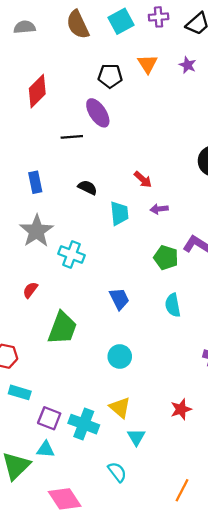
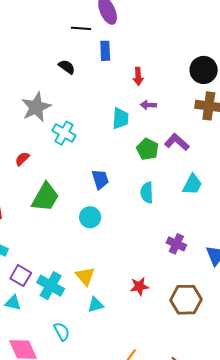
red arrow: (143, 179) -> (138, 76), turned 36
blue rectangle: (35, 182) -> (105, 51), moved
black semicircle: (88, 188) -> (67, 67), moved
cyan trapezoid: (119, 213) -> (120, 118), moved
cyan circle: (120, 357) -> (90, 217), moved
cyan triangle: (136, 437) -> (96, 305), turned 36
cyan semicircle: (117, 472) -> (62, 332), moved

